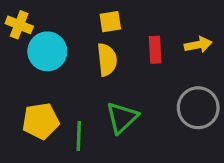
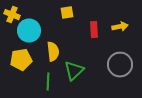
yellow semicircle: (107, 60) -> (53, 52), moved
yellow pentagon: (41, 121) -> (21, 60), moved

